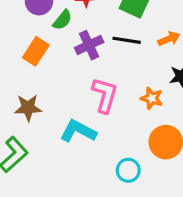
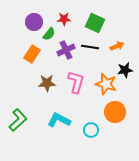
orange star: (152, 98) -> (106, 84), size x1.5
brown star: (28, 108) -> (47, 83), moved
cyan L-shape: (78, 131) -> (59, 120), moved

